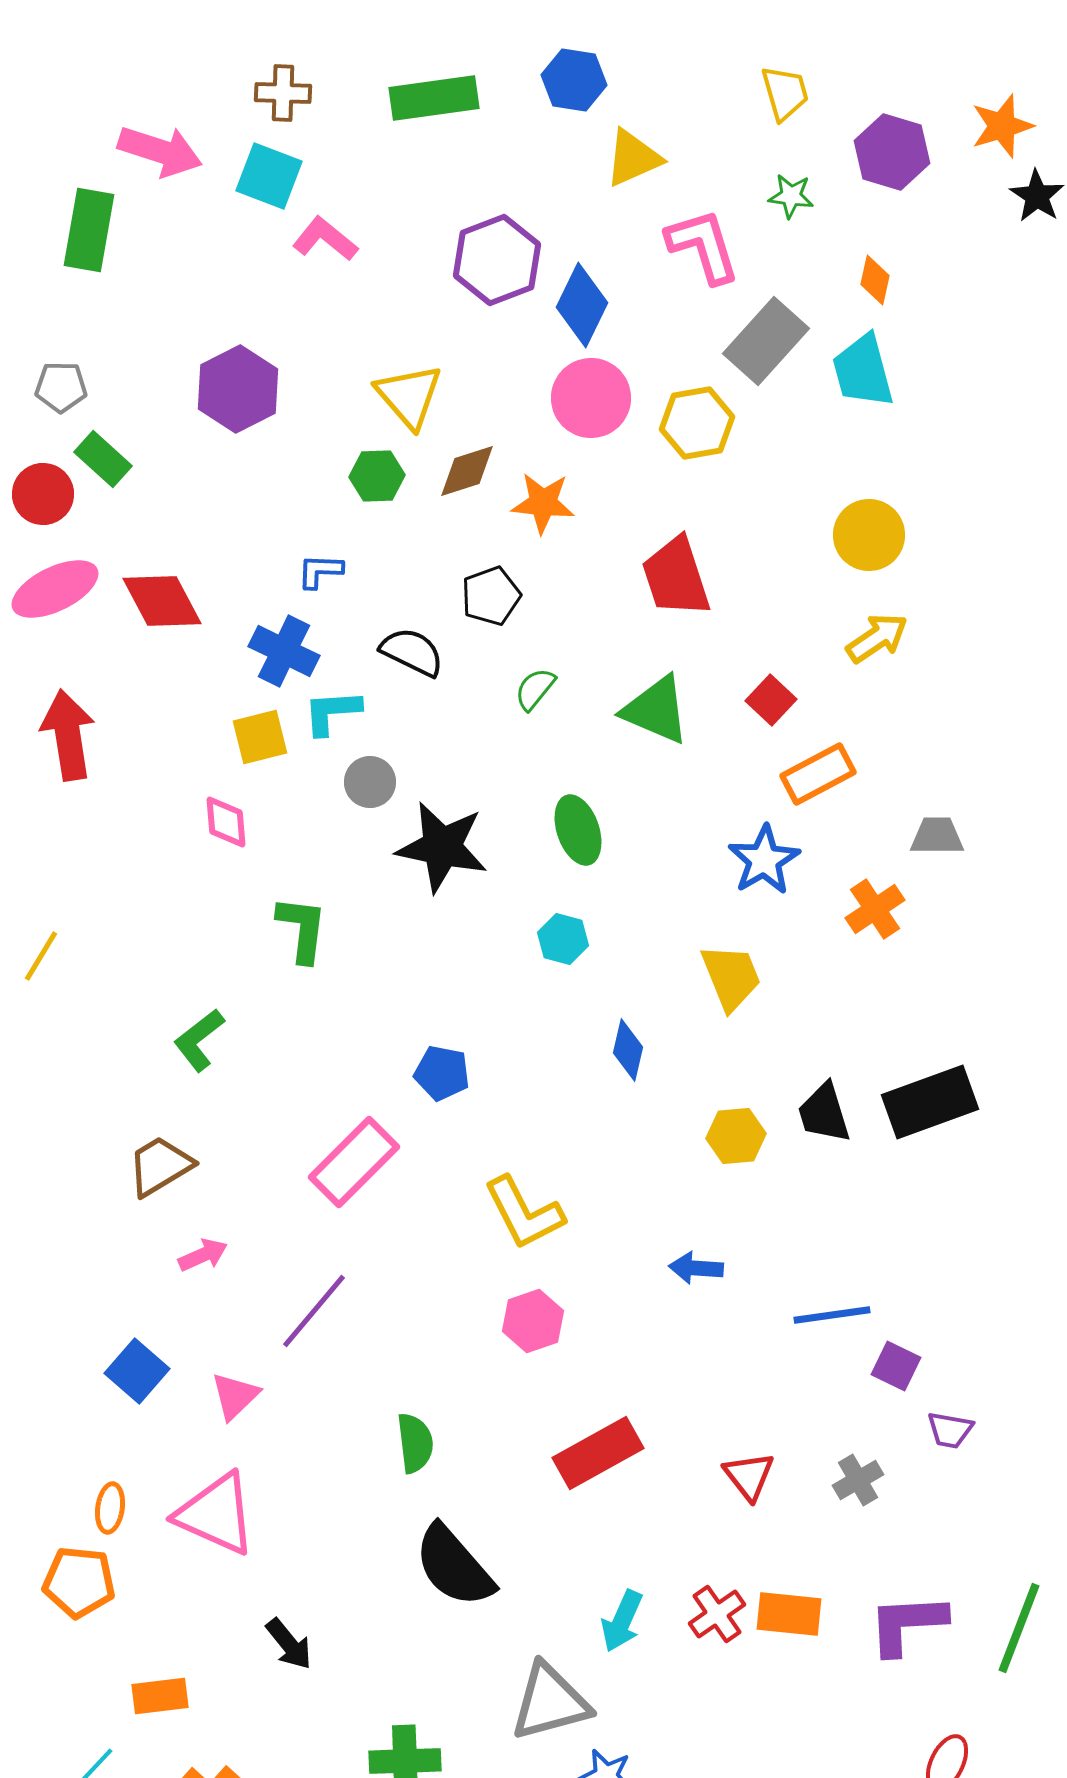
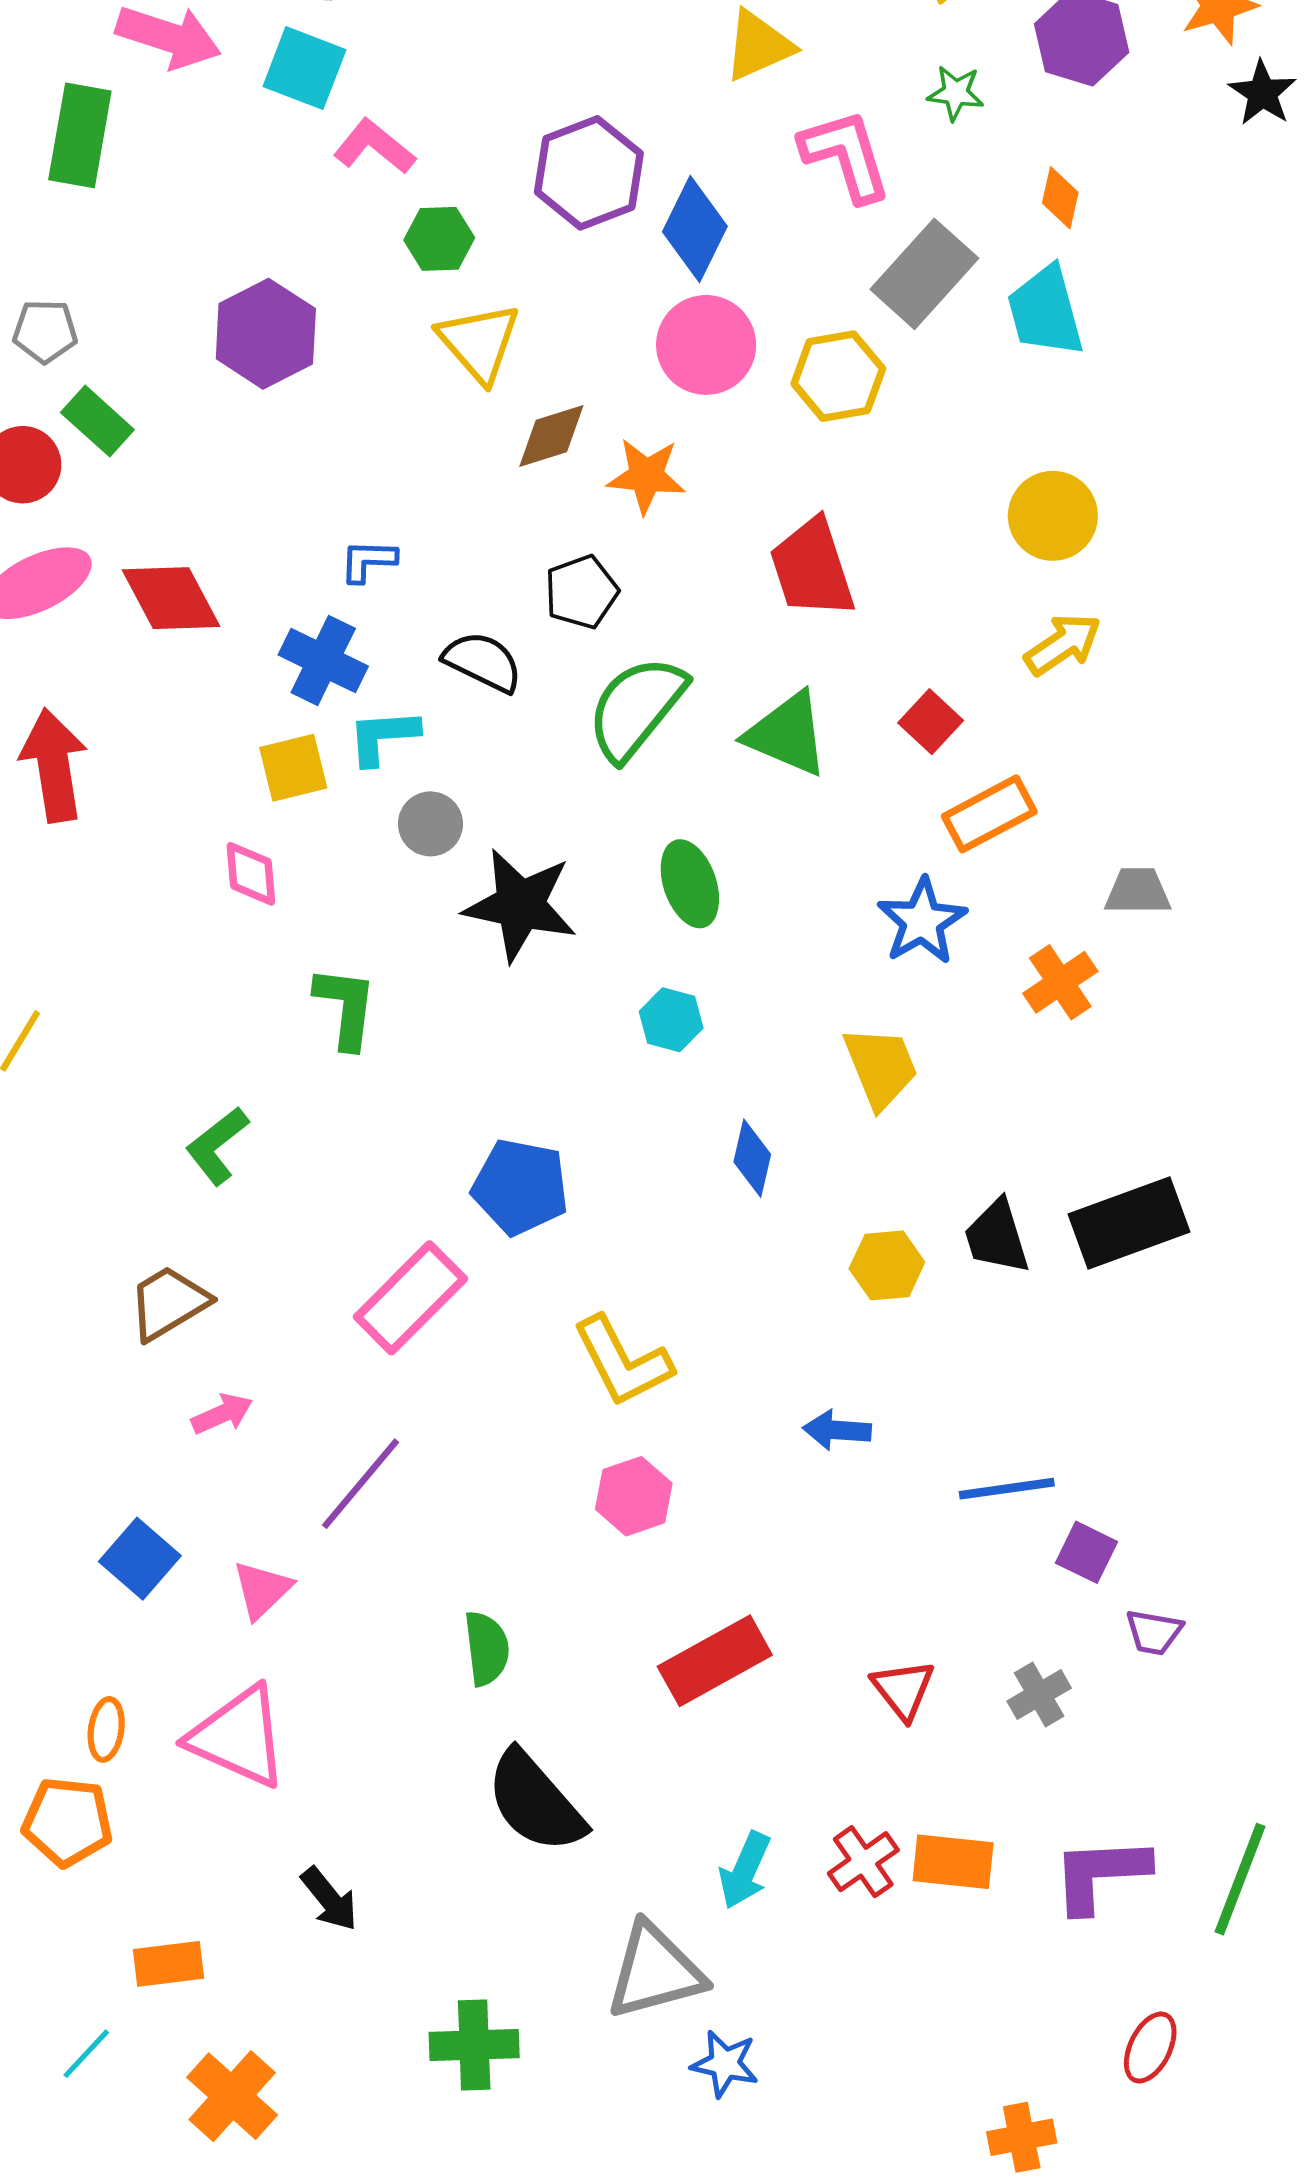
green hexagon: (377, 476) -> (439, 239), moved
green semicircle: (535, 689) -> (636, 708), size x2.0
blue pentagon: (442, 1073) -> (520, 1187), size x1.4

